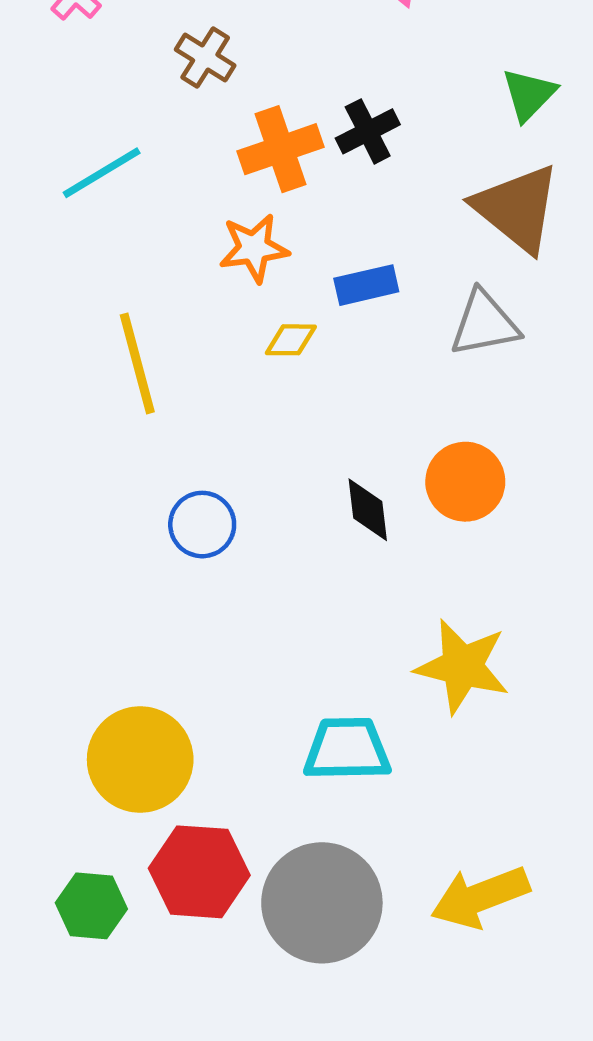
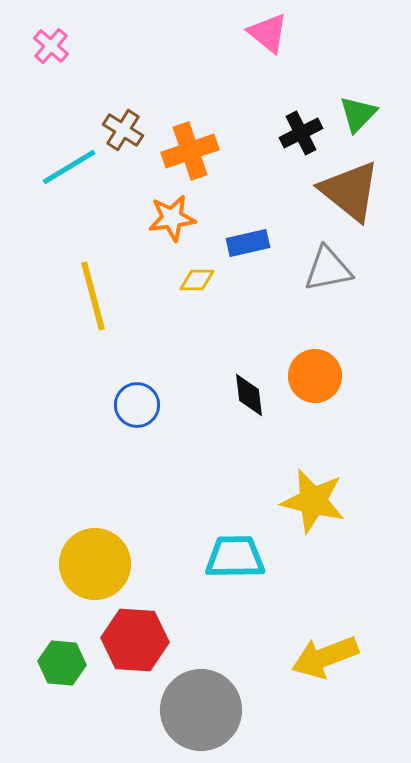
brown cross: (205, 58) -> (123, 130), moved
black cross: (368, 131) -> (301, 133), moved
gray circle: (322, 903) -> (201, 710), moved

